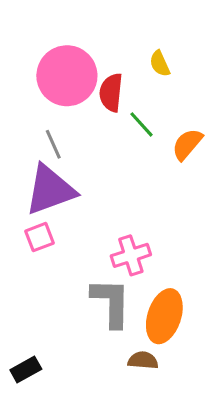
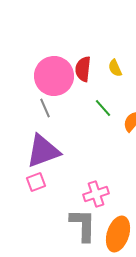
red semicircle: (111, 92) -> (83, 69), moved
gray line: (53, 144) -> (45, 108), moved

